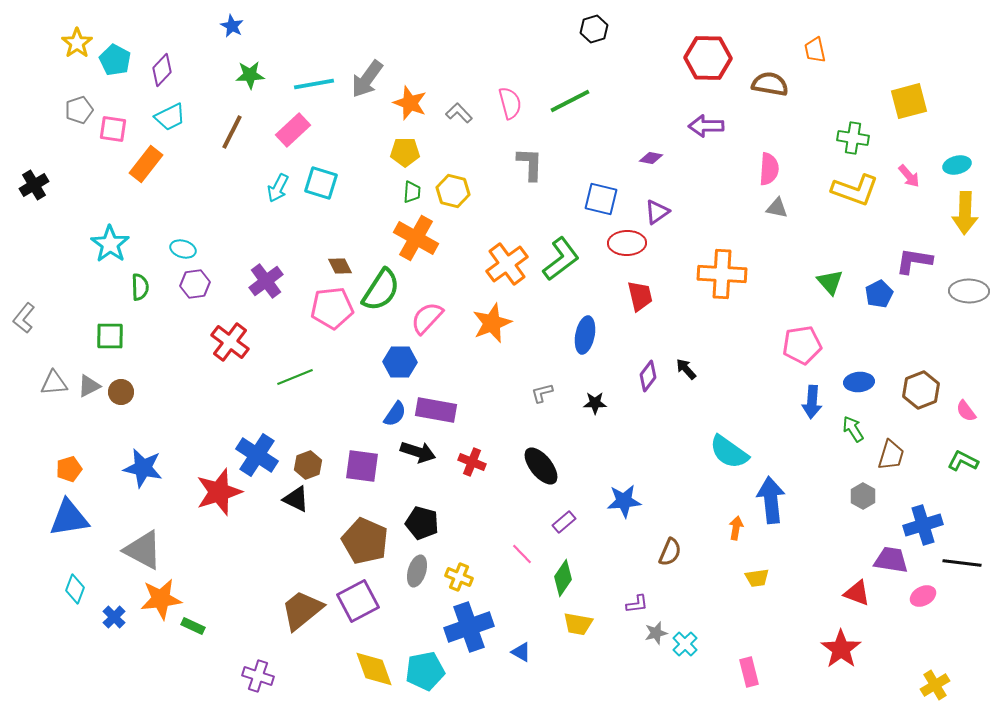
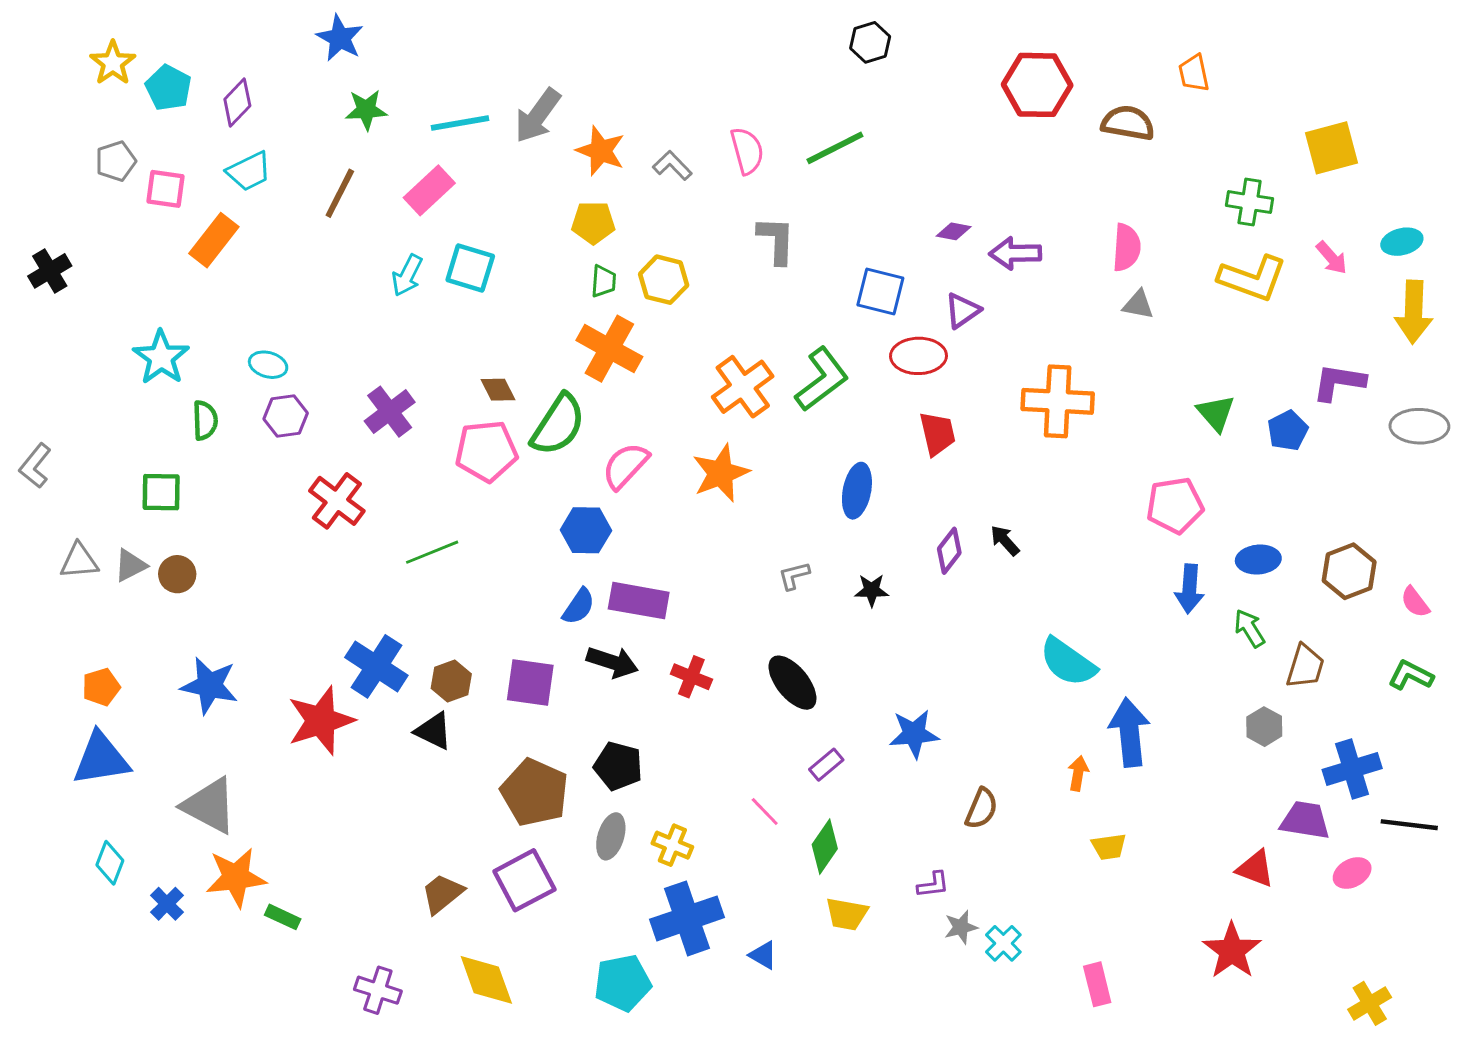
blue star: (232, 26) -> (340, 38), size x1.4
purple arrow: (706, 126) -> (1015, 253), moved
brown trapezoid: (302, 610) -> (442, 894), size x0.7
yellow diamond: (374, 669) -> (486, 980), moved

